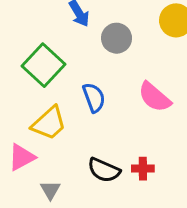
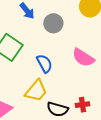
yellow trapezoid: (49, 123) -> (36, 91), moved

